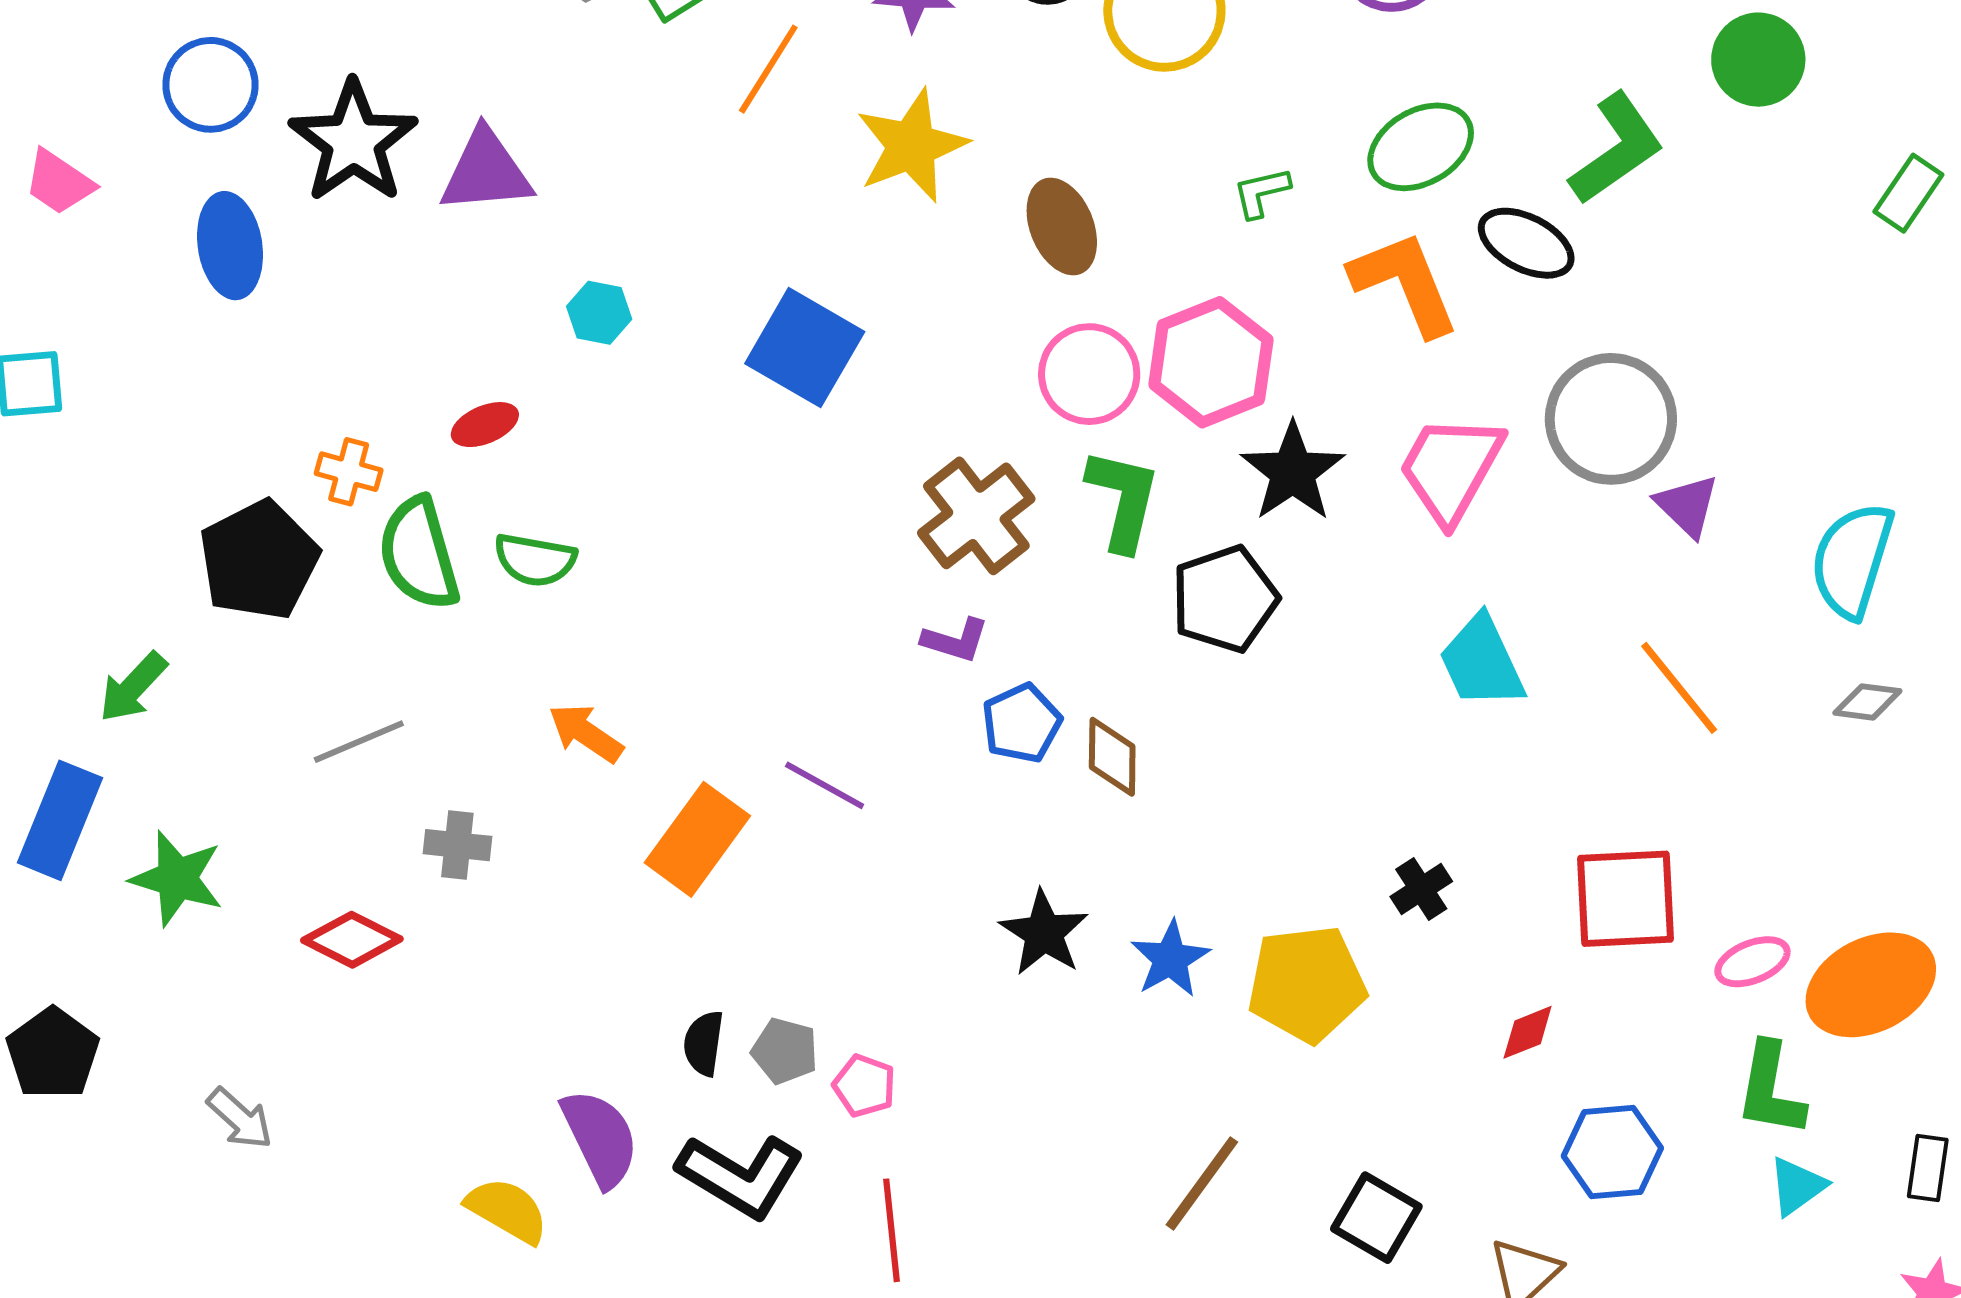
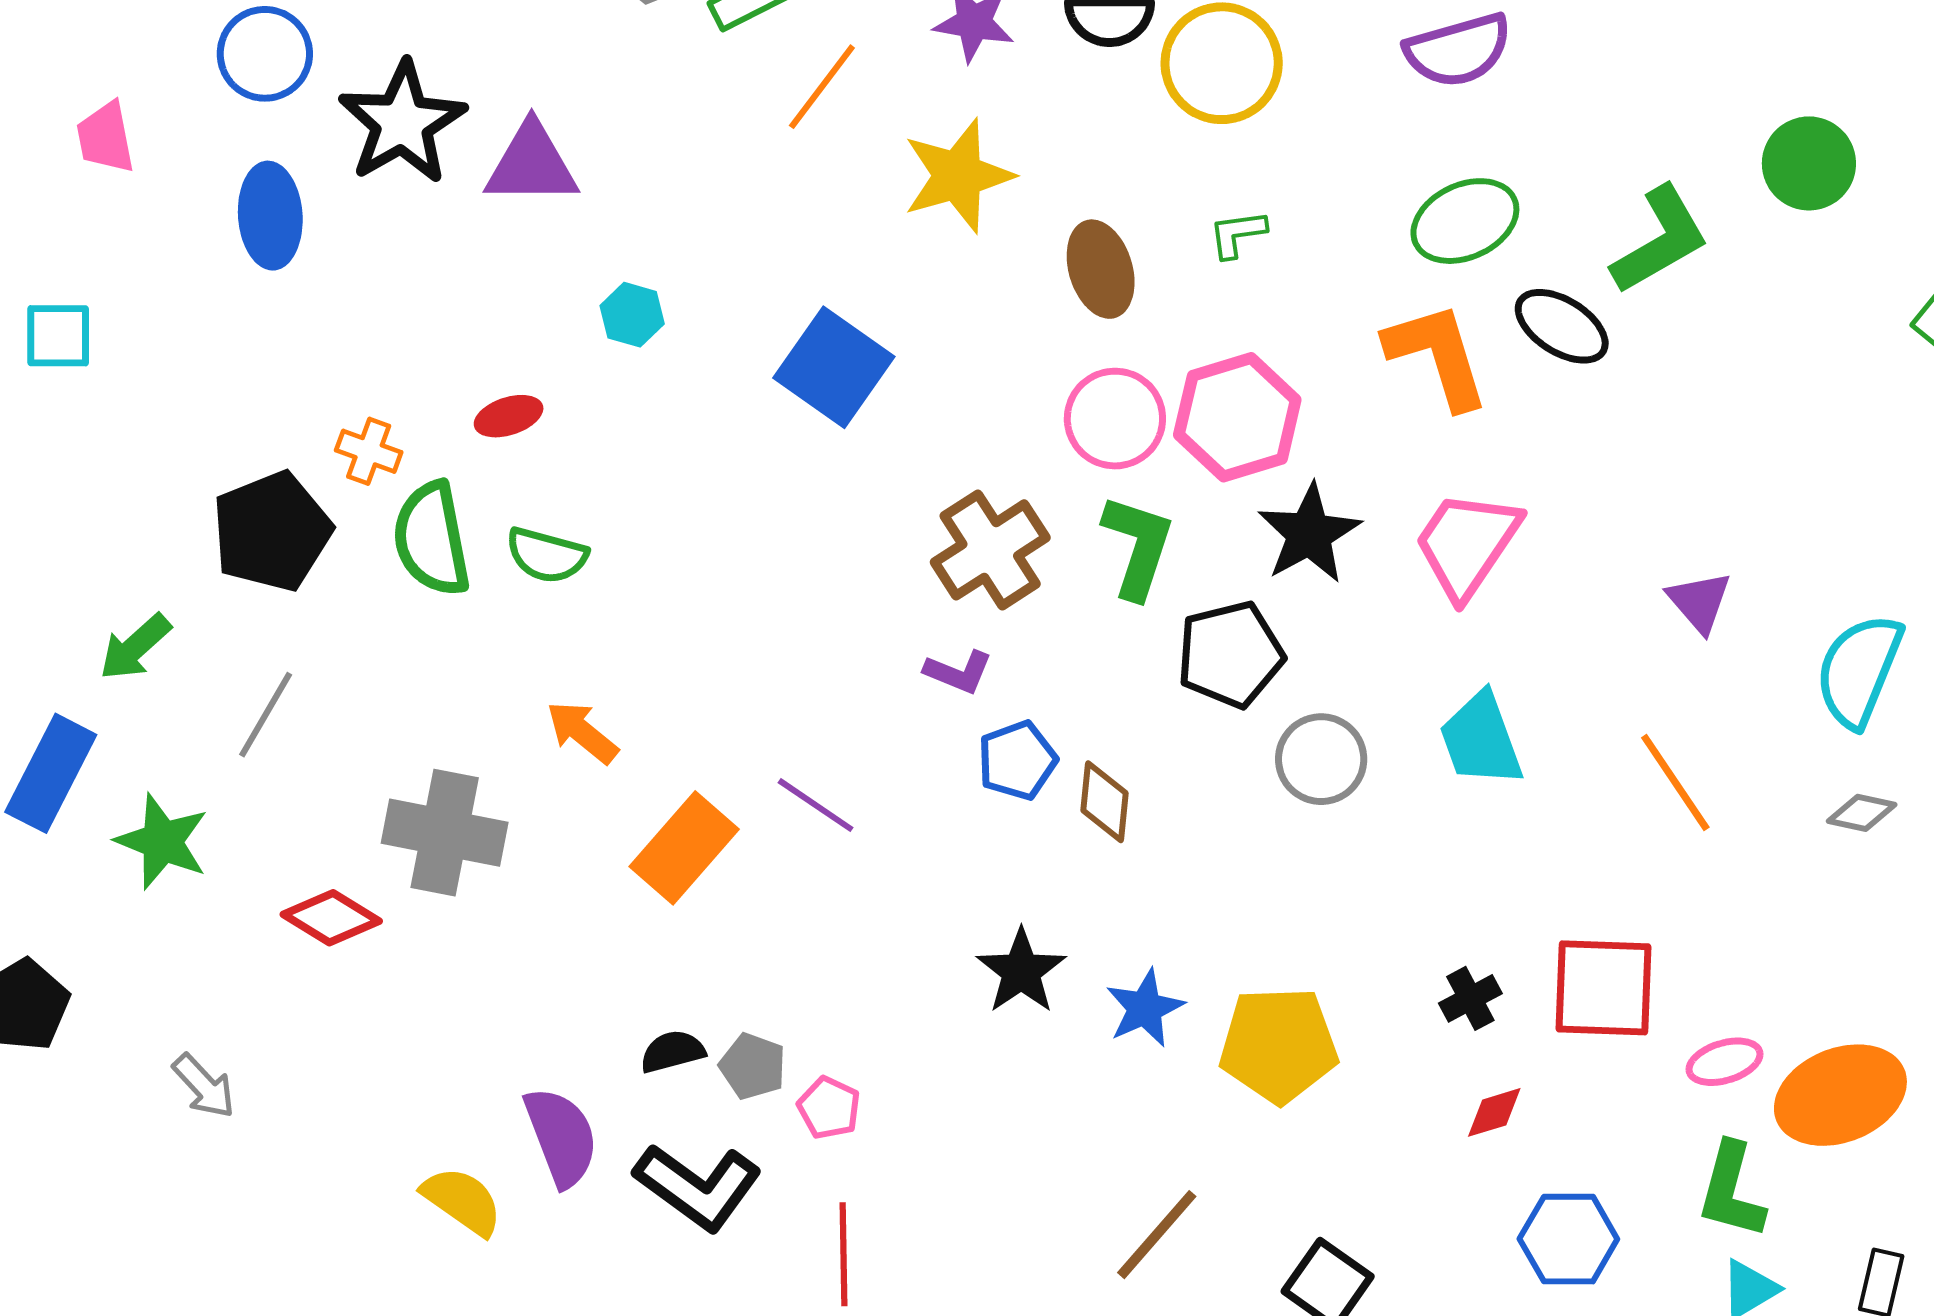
pink trapezoid: (59, 182) -> (105, 138), turned 40
green L-shape: (1261, 192) -> (1237, 234), moved
gray circle: (1611, 419) -> (1321, 759), moved, size x0.7
gray line: (359, 742) -> (266, 715), moved, turned -42
gray cross: (457, 845) -> (445, 833), size x1.8
black cross: (1421, 889) -> (1470, 998), moved
black semicircle: (704, 1043) -> (673, 1052), turned 62

